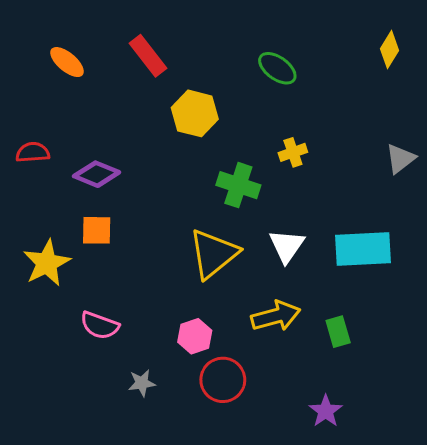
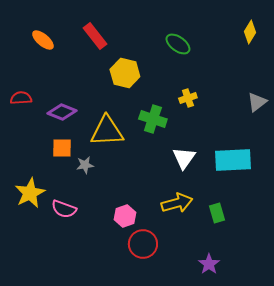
yellow triangle: (213, 254) -> (107, 131), moved, turned 36
yellow star: (47, 263) -> (30, 193), moved
gray star: (142, 383) -> (85, 165), moved

